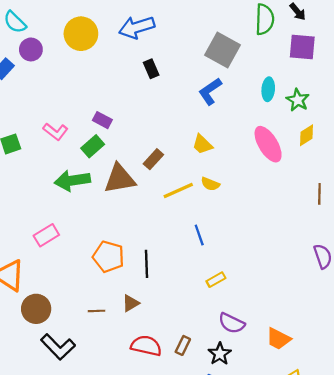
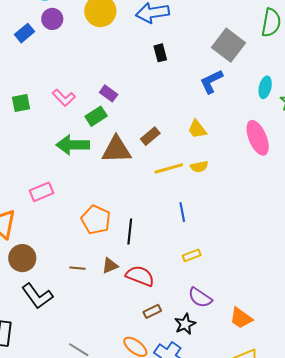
yellow semicircle: (210, 184) -> (199, 167), turned -42
brown rectangle: (183, 345) -> (152, 311), turned 30
red semicircle: (146, 346) -> (140, 276), moved

